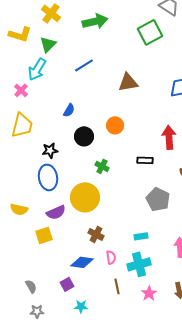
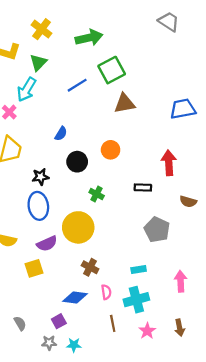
green square: (150, 32) -> (112, 70), moved
gray star: (37, 311) -> (49, 343), moved

